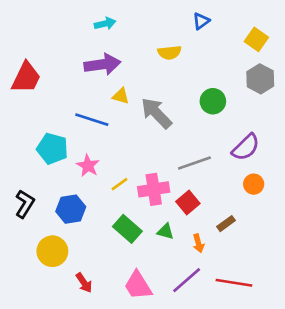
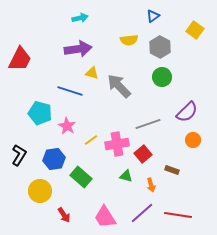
gray hexagon: (260, 79) -> (160, 47), moved
brown rectangle: (226, 224) -> (172, 170), turned 56
green rectangle: (127, 229) -> (81, 177), moved

